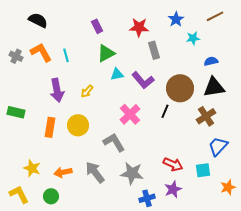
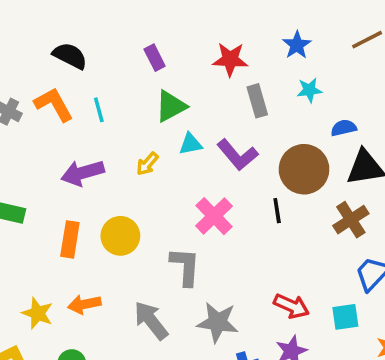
black semicircle: (38, 20) -> (70, 56), moved
cyan star: (193, 38) -> (309, 90), moved
blue semicircle: (211, 61) -> (344, 128), moved
purple arrow: (57, 90) -> (83, 173), turned 85
yellow arrow: (87, 91) -> (147, 164), moved
black line: (165, 111) -> (277, 211), turned -32
gray L-shape: (114, 142) -> (185, 266), turned 35
orange arrow: (63, 172) -> (84, 304), moved

